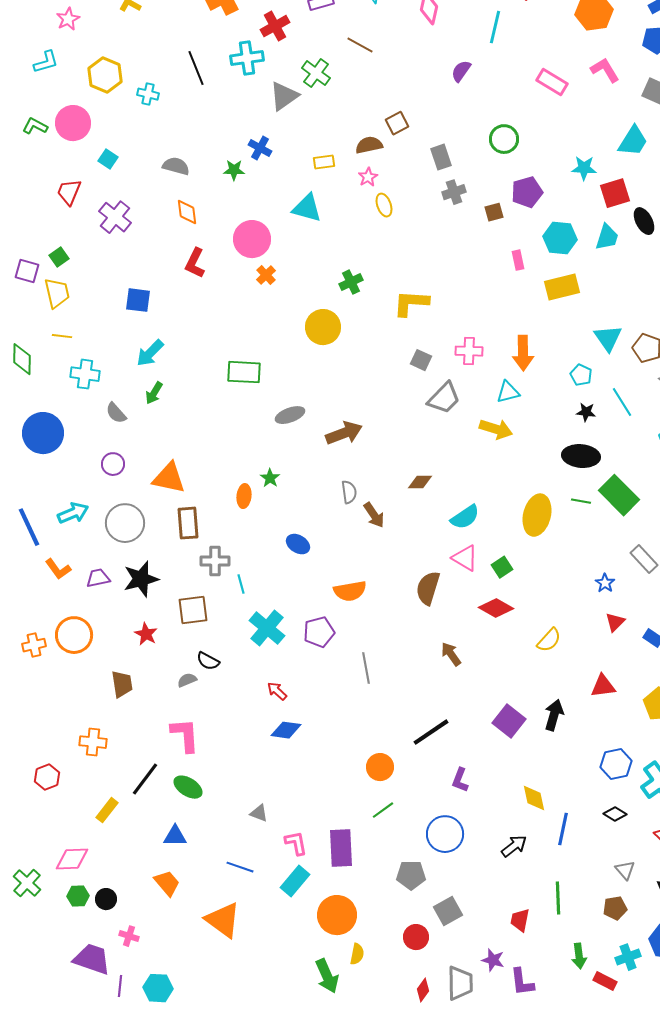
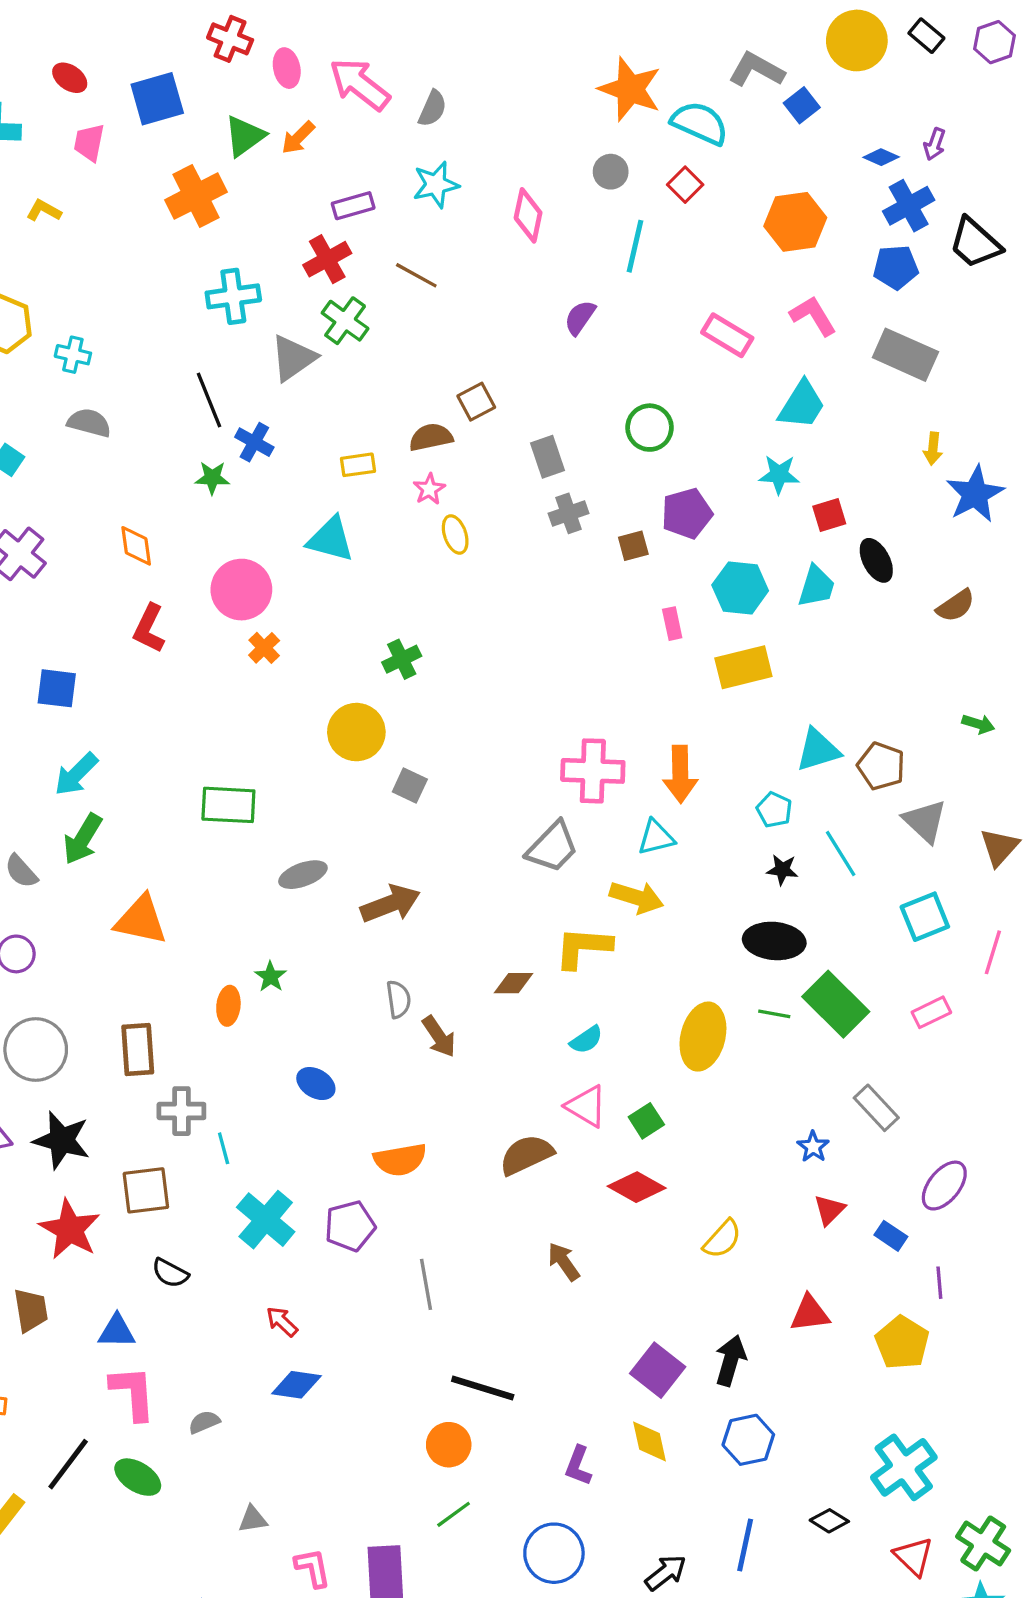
red cross: (275, 26) -> (327, 259), moved
black line: (196, 68) -> (209, 400), moved
cyan trapezoid: (633, 141) -> (802, 405), moved
gray semicircle: (176, 166) -> (89, 423), moved
red square: (615, 193) -> (829, 515), size x0.7
yellow L-shape: (411, 303) -> (583, 947), moved
cyan triangle: (608, 338) -> (818, 750), turned 48
pink cross: (469, 351) -> (593, 771), size x1.4
gray square: (421, 360) -> (410, 786), moved
green arrow: (154, 393) -> (83, 839), size x1.4
orange triangle: (169, 478) -> (141, 920), moved
cyan semicircle: (465, 517) -> (586, 1040), size x0.7
black star: (141, 579) -> (62, 1140), turned 30
brown semicircle: (428, 588) -> (526, 1155), turned 48
red star: (146, 634) -> (70, 1229), size x1.6
gray semicircle: (187, 680) -> (204, 1422), moved
black line: (431, 732) -> (483, 1388), moved, turned 51
blue hexagon: (616, 764) -> (748, 1440), moved
yellow diamond: (534, 798) -> (650, 1441), moved
gray triangle: (259, 813) -> (253, 1519), turned -30
blue triangle: (175, 836) -> (117, 1331), moved

